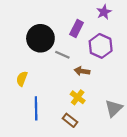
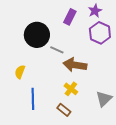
purple rectangle: (77, 28) -> (70, 17), moved
purple hexagon: (101, 46) -> (100, 33), moved
brown arrow: (82, 71) -> (75, 65), size x1.6

